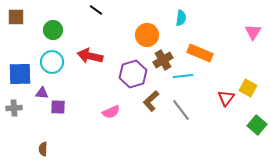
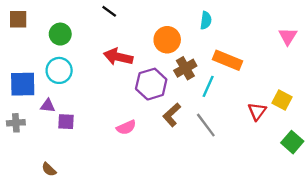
red arrow: (90, 56) -> (118, 57), moved
cyan line: (183, 76) -> (208, 86), turned -60
brown semicircle: (43, 149) -> (49, 169), turned -48

